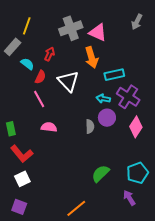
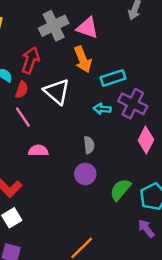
red arrow: (50, 54) -> (30, 60), size x1.5
purple circle: (107, 118) -> (85, 174), moved
green semicircle: (100, 174) -> (120, 190), moved

